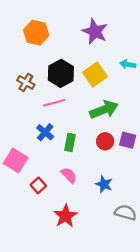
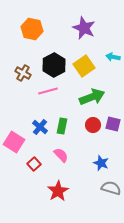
blue cross: (45, 132) -> (40, 127), moved
blue star: (104, 184) -> (101, 163), moved

